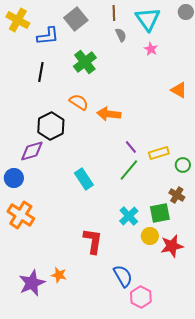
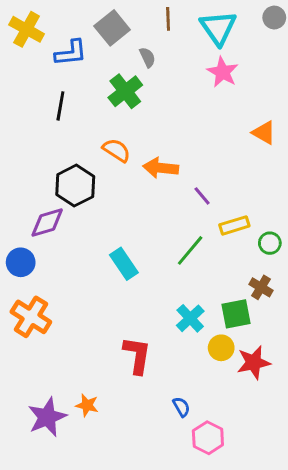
gray semicircle: (121, 35) -> (147, 57), moved
pink star: (151, 49) -> (223, 72), size x1.5
purple line: (131, 147) -> (202, 196), moved
blue semicircle: (123, 276) -> (181, 407), size x0.6

